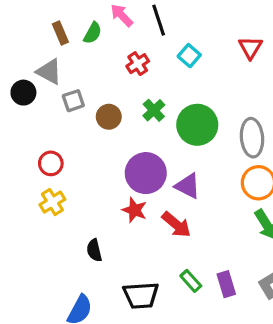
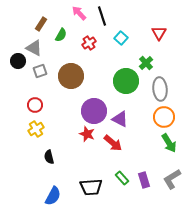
brown rectangle: (60, 33) -> (41, 24), turned 56
green semicircle: (93, 33) -> (61, 35), moved
gray square: (73, 101) -> (40, 71), moved
green cross: (154, 110) -> (146, 63), moved
brown circle: (109, 117) -> (71, 76), size x1.6
black semicircle: (94, 250) -> (49, 157), moved

